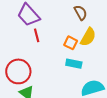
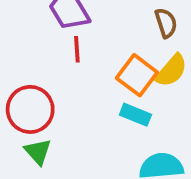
orange square: (71, 43) -> (137, 75), size x1.5

